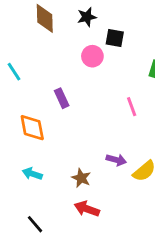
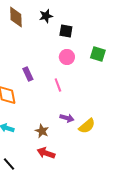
pink circle: (92, 56) -> (67, 57), moved
pink line: (132, 107) -> (58, 85), moved

